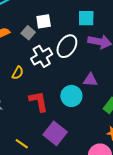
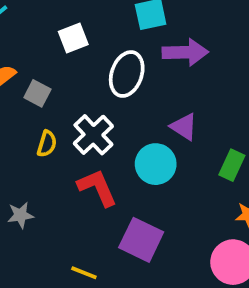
gray square: (28, 33) -> (37, 93), moved
white cross: (42, 56) -> (93, 135), moved
purple triangle: (90, 80) -> (184, 127), turned 42

